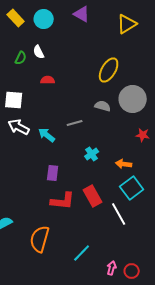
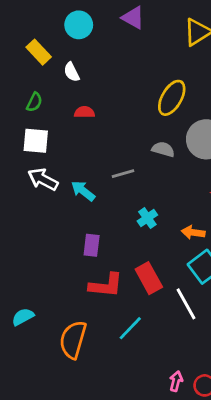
yellow rectangle: (16, 18) -> (39, 52), moved
green semicircle: (21, 58) -> (34, 102), moved
cyan line: (82, 253) -> (130, 328), moved

